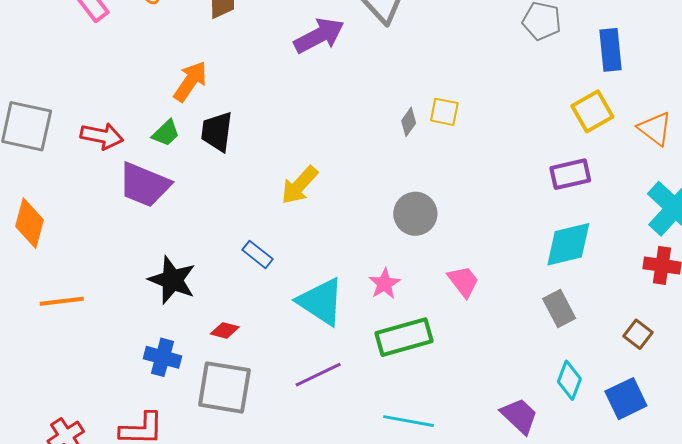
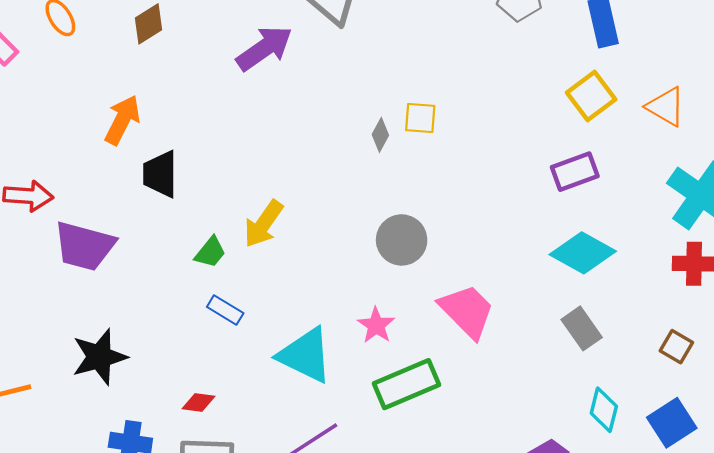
green trapezoid: (166, 133) -> (210, 252), moved
cyan diamond: (568, 244) -> (583, 253), turned 50
black star: (172, 280) -> (99, 357), moved, turned -30
pink trapezoid: (463, 281) -> (467, 311), size x1.5

